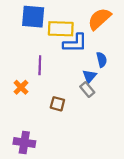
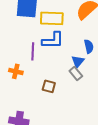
blue L-shape: (75, 43) -> (53, 40), moved
orange cross: (21, 87) -> (16, 71), turned -32

